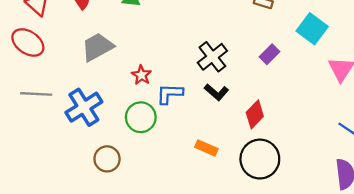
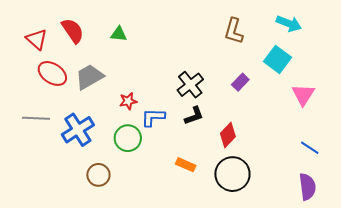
red ellipse: (28, 42) -> (52, 73), moved
red star: (141, 75) -> (128, 101), turned 30
black L-shape: (216, 92) -> (194, 116), turned -60

